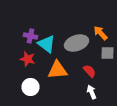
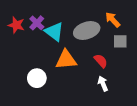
purple cross: (30, 36) -> (37, 23), turned 32
red star: (28, 59) -> (16, 25), moved

